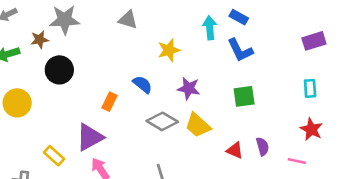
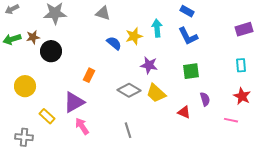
cyan arrow: (210, 28) -> (157, 28), moved
brown star: (40, 40) -> (33, 37), moved
blue semicircle: (142, 84) -> (114, 43), moved
yellow circle: (17, 103) -> (25, 86), moved
purple semicircle: (263, 146) -> (205, 99), moved

